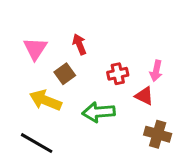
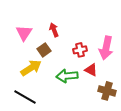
pink arrow: (156, 71) -> (106, 48), size x1.6
red triangle: (144, 96) -> (91, 70), moved
yellow arrow: (45, 100) -> (31, 68), turned 125

